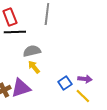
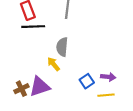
gray semicircle: (32, 51) -> (62, 47), moved, turned -72
yellow line: (83, 96) -> (106, 95), turned -49

